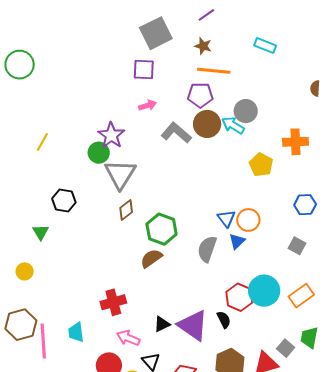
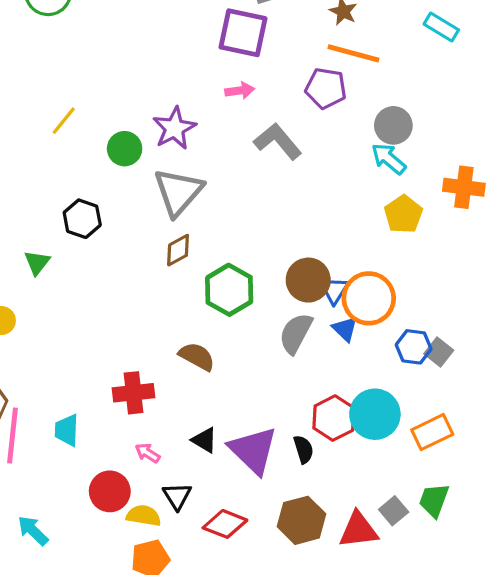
purple square: (144, 70) -> (243, 33), size x1.4
brown circle: (207, 124) -> (308, 280), moved
cyan arrow: (233, 125) -> (389, 159), moved
green circle: (99, 153) -> (125, 149), moved
blue hexagon: (305, 205) -> (414, 347), moved
orange circle: (248, 220) -> (369, 298), size x1.4
blue triangle: (237, 241) -> (345, 329), turned -42
brown semicircle: (151, 258) -> (197, 356), moved, turned 55
black triangle: (162, 324) -> (204, 440), turned 48
pink arrow: (128, 338) -> (148, 453), size x0.7

